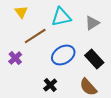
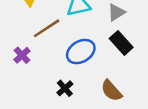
black rectangle: (94, 59) -> (121, 43), moved

